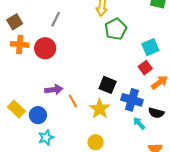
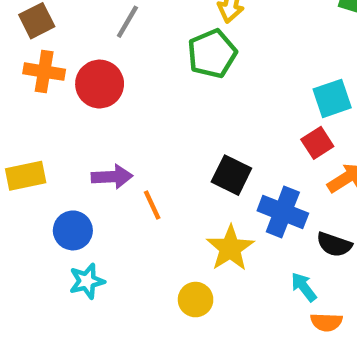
green pentagon: (116, 29) -> (212, 54), moved
yellow rectangle: (16, 109) -> (26, 176), moved, turned -60
yellow star: (100, 109) -> (230, 248), moved
cyan arrow: (139, 123) -> (304, 287), moved

